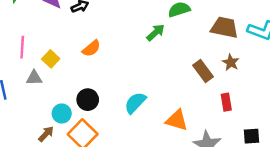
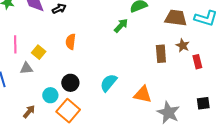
orange semicircle: (91, 48) -> (71, 42), turned 140
brown rectangle: (203, 71) -> (161, 54), turned 36
red rectangle: (226, 102) -> (197, 62), moved
brown arrow: (46, 134) -> (29, 112), moved

